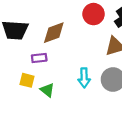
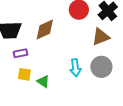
purple rectangle: (39, 58) -> (21, 53), moved

